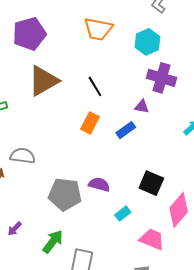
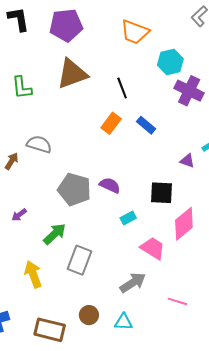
cyan hexagon: (147, 42) -> (170, 62), moved
purple triangle: (142, 107) -> (187, 161), moved
blue rectangle: (126, 130) -> (146, 125), moved, turned 66
black square: (151, 183) -> (161, 193), turned -30

